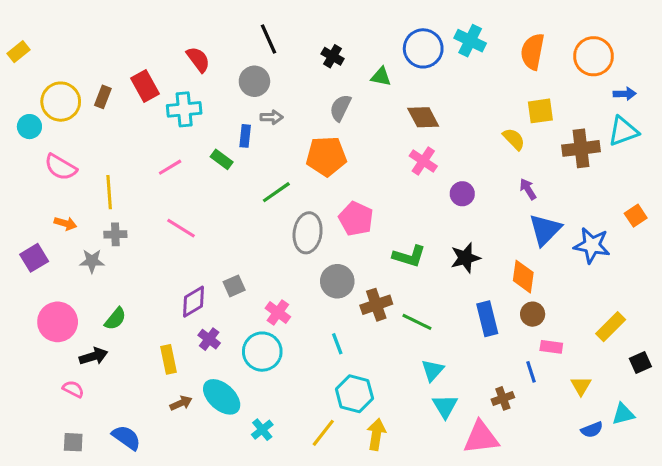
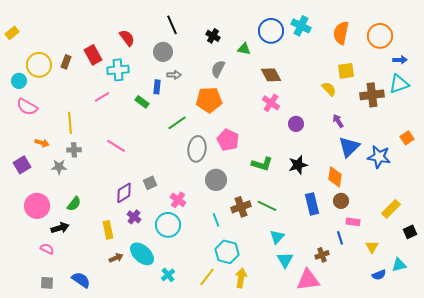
pink semicircle: (61, 167) -> (27, 107), moved
pink line: (170, 167) -> (102, 97), moved
brown cross: (376, 305) -> (241, 207), moved

